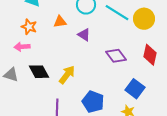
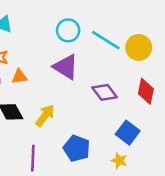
orange triangle: (60, 22) -> (19, 77), moved
purple triangle: (84, 35) -> (66, 67), size x1.6

